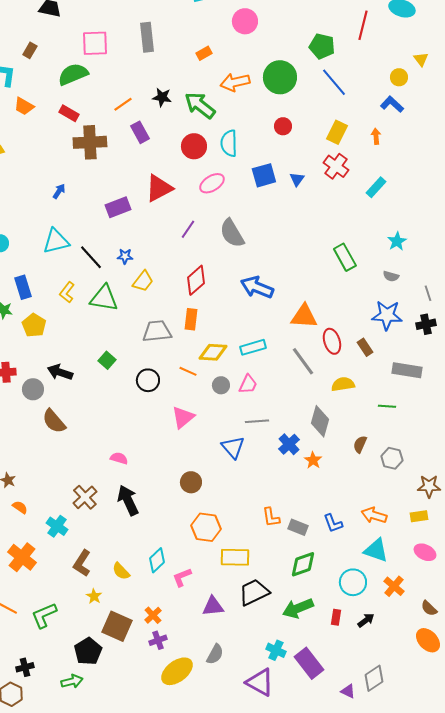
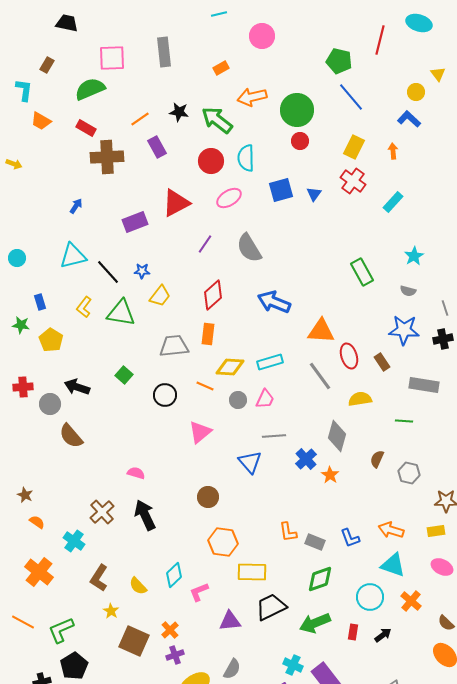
green circle: (280, 77) -> (297, 110), moved
blue rectangle: (23, 287) -> (40, 302), size x0.7
black pentagon: (88, 651) -> (74, 666), moved

